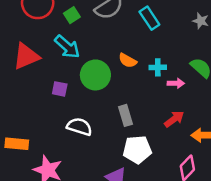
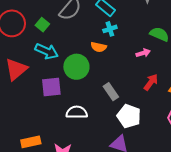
cyan cross: (158, 67) -> (110, 29), moved
purple square: (60, 89) -> (51, 87), size x1.5
white pentagon: (137, 150) -> (129, 116), turned -30

